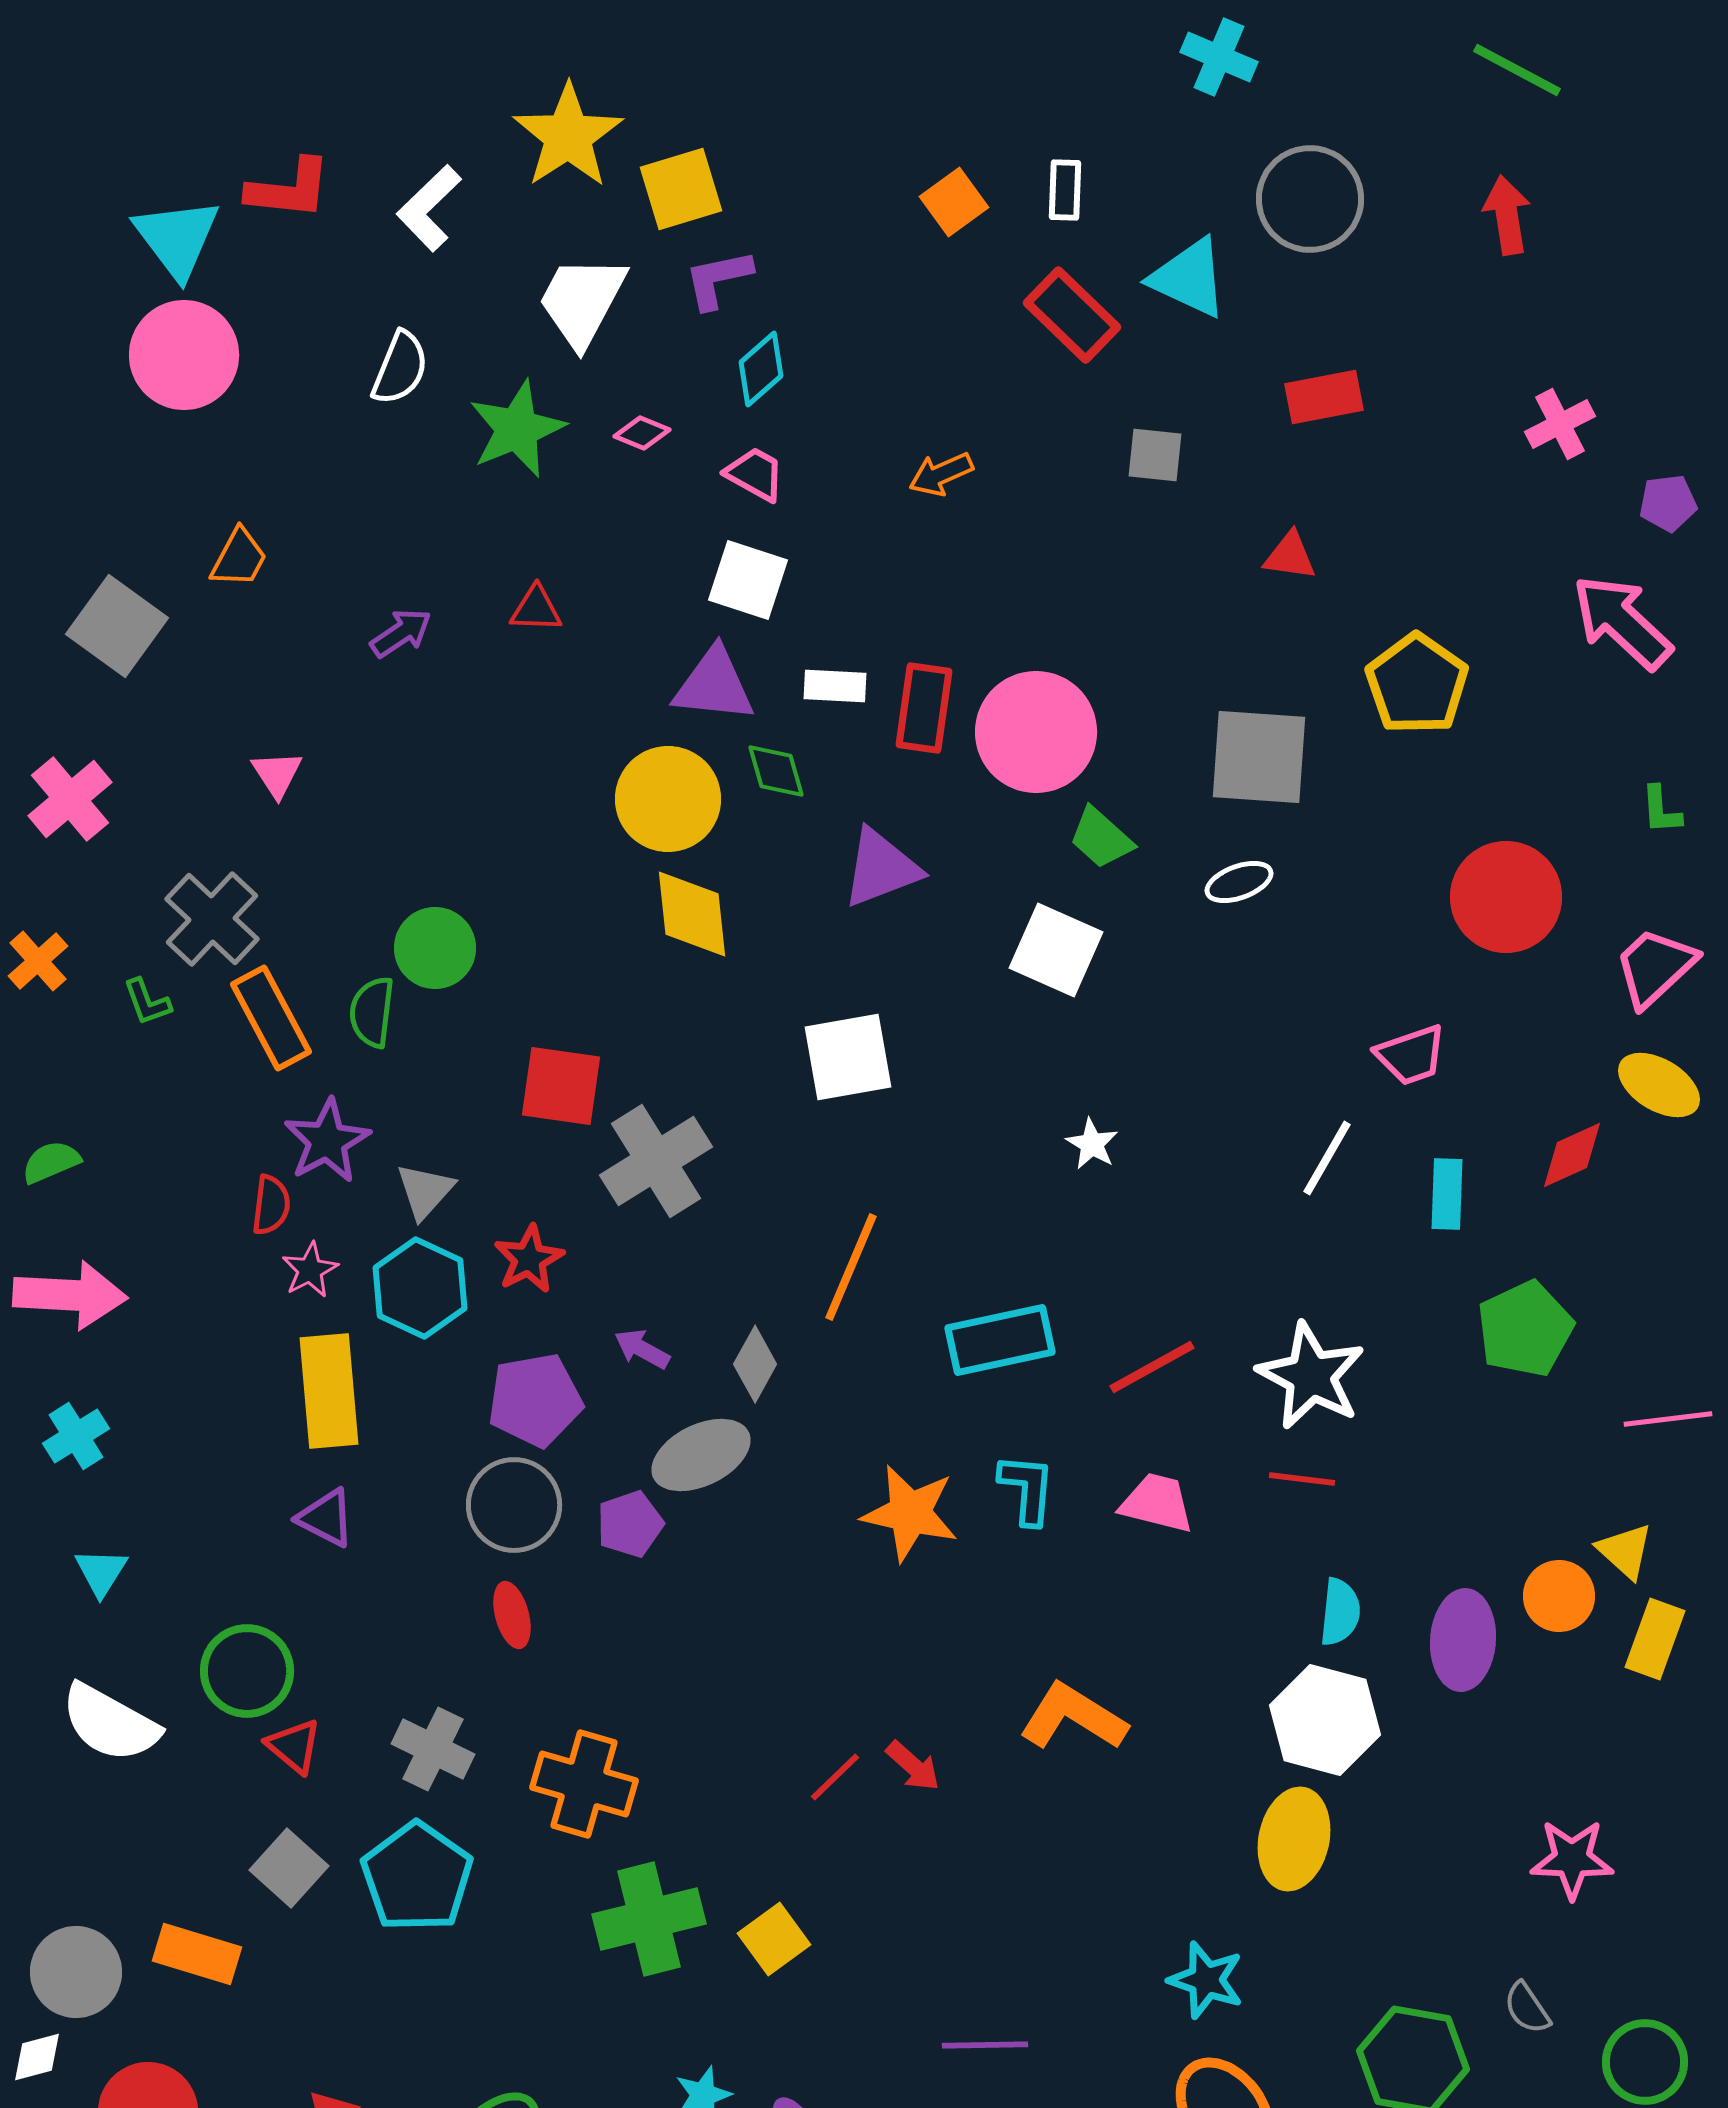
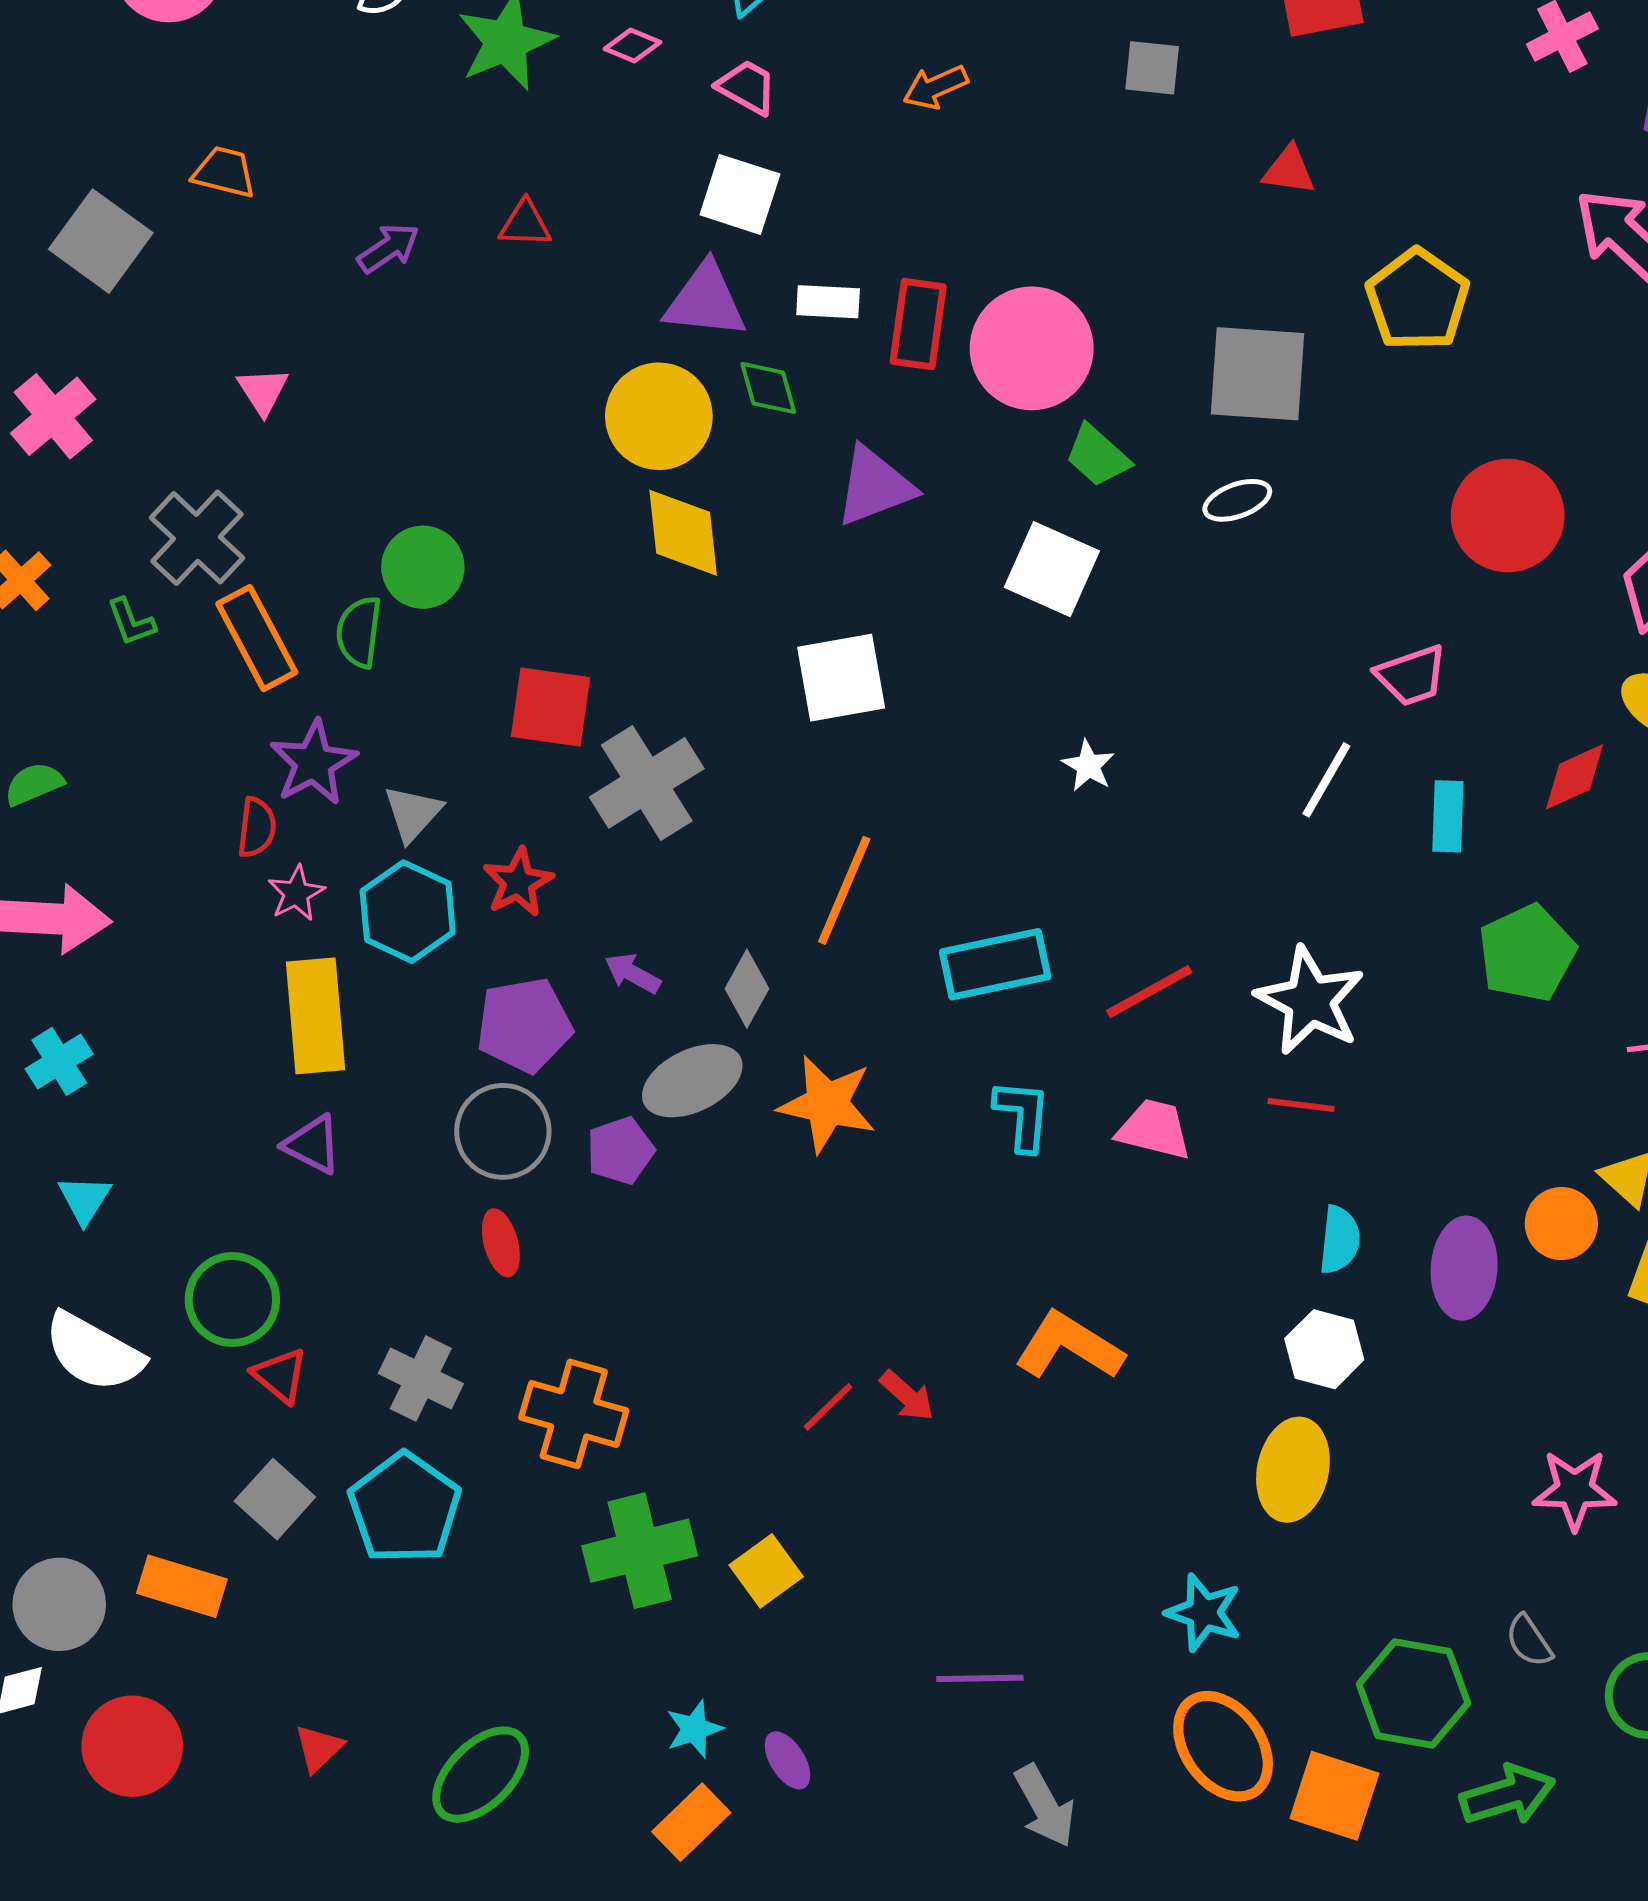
orange trapezoid: (239, 558) -> (224, 172), turned -104
orange star: (910, 1513) -> (827, 1104), moved
white hexagon: (1325, 1720) -> (1324, 1349), size x0.7

